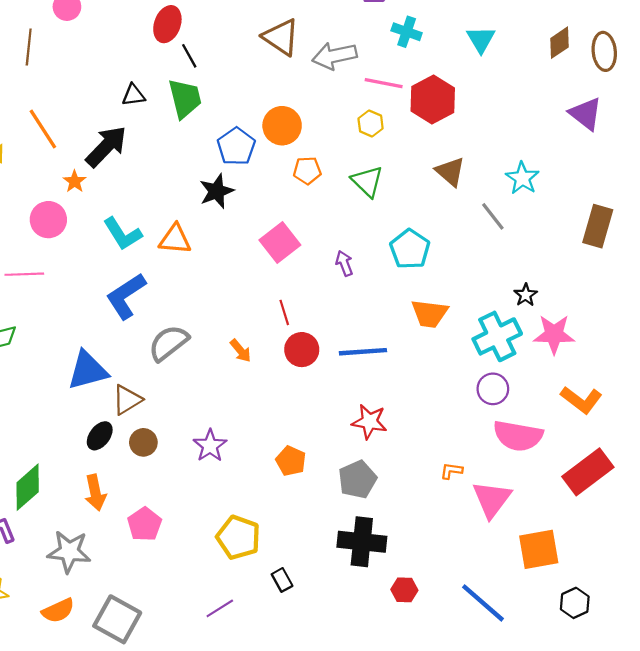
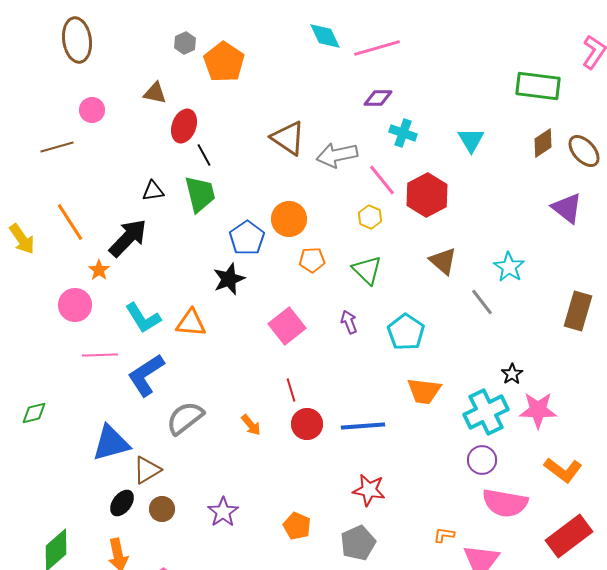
brown line: (29, 47) -> (57, 147), turned 68
brown ellipse: (604, 51) -> (584, 151), turned -36
pink line: (384, 83) -> (382, 180), turned 40
purple arrow: (344, 263) -> (349, 322), moved
pink line: (24, 274) -> (100, 355), moved

